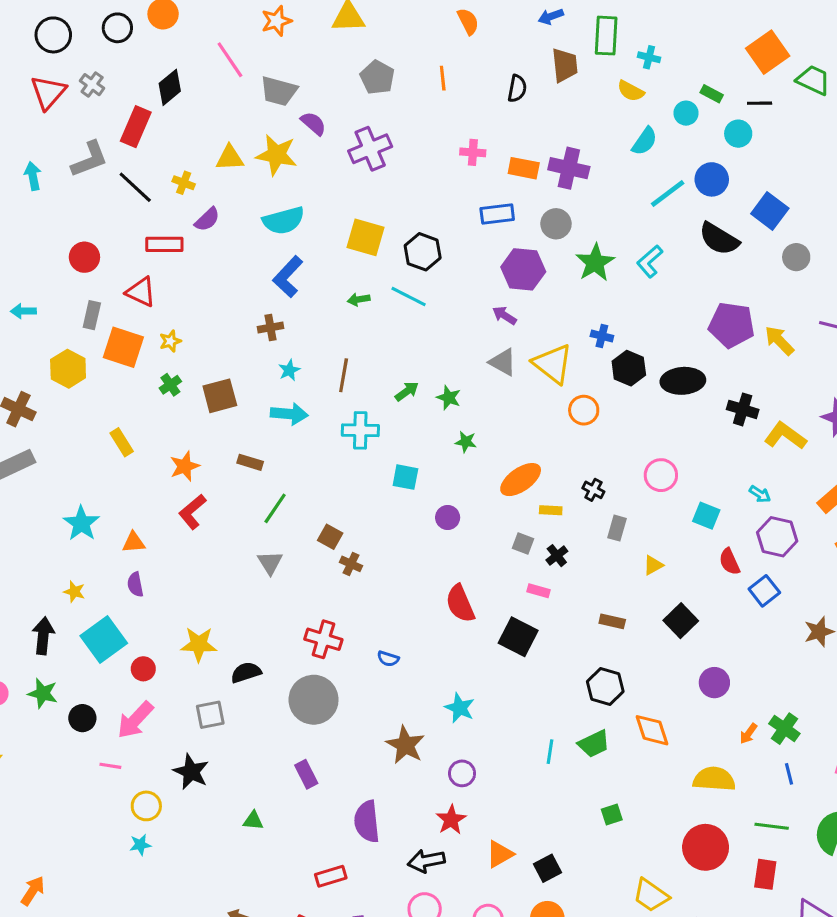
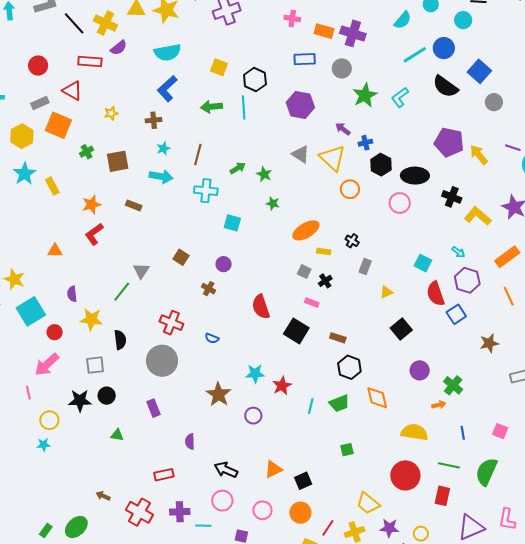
yellow cross: (184, 183) -> (105, 23), size x1.6
yellow square: (365, 237) -> (219, 67), size x0.7
purple hexagon: (523, 269) -> (300, 105), moved
cyan line: (409, 297) -> (244, 107), turned 55
green arrow: (359, 299) -> (212, 107), size x1.5
gray rectangle: (92, 315) -> (40, 103), turned 48
purple arrow: (504, 315) -> (343, 129), moved
blue cross: (602, 336) -> (365, 143), turned -32
yellow star: (170, 341) -> (111, 113), moved
pink circle: (661, 475) -> (400, 203), moved
green line: (275, 508) -> (122, 292), moved
purple circle: (448, 517) -> (224, 264), moved
cyan star: (81, 523) -> (25, 174), moved
red semicircle: (730, 562) -> (436, 294), size x1.4
brown cross: (351, 564) -> (209, 289), moved
purple semicircle: (135, 584) -> (72, 294), moved
yellow star: (74, 592) -> (14, 279), size x1.5
brown rectangle: (612, 621) -> (338, 338), moved
black semicircle: (246, 672) -> (120, 340), turned 96
cyan star: (460, 708) -> (255, 374), turned -30
black circle: (82, 718) -> (107, 396), moved
green cross: (784, 729) -> (453, 385), moved
orange arrow: (748, 734) -> (439, 405), turned -144
pink line: (110, 766) -> (28, 393), turned 64
black star: (191, 772) -> (80, 401), turned -30
red star: (451, 820) -> (282, 386), moved
purple semicircle: (367, 821) -> (190, 441), size x0.6
black arrow: (426, 861) -> (226, 470), turned 30

